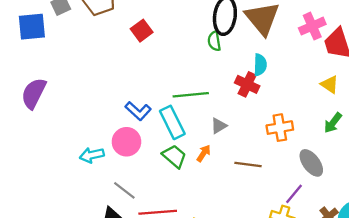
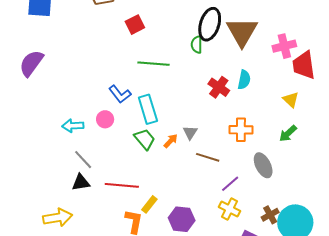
cyan semicircle: (260, 65) -> (244, 80), moved
green line: (191, 95) -> (153, 64), moved
gray triangle: (219, 126) -> (190, 133), moved, turned -35
pink circle: (126, 142) -> (105, 119), size x0.7
gray line: (124, 190) -> (83, 160), moved
purple line: (294, 194) -> (230, 184), moved

